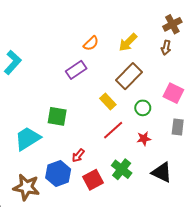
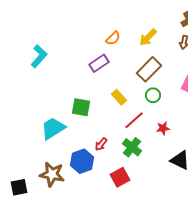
yellow rectangle: (108, 102) -> (119, 97), moved
green circle: (143, 108) -> (153, 95), moved
green cross: (122, 169) -> (132, 147), moved
red square: (93, 180) -> (120, 177), moved

